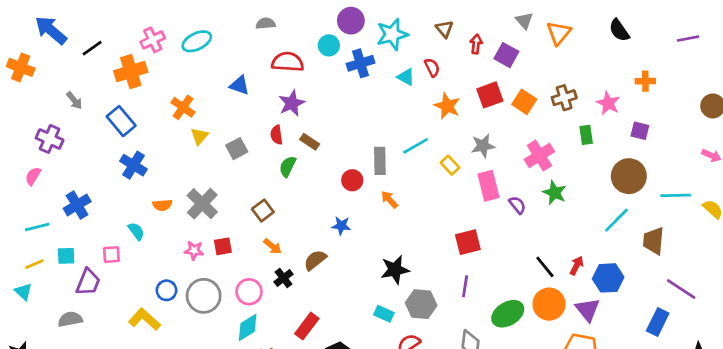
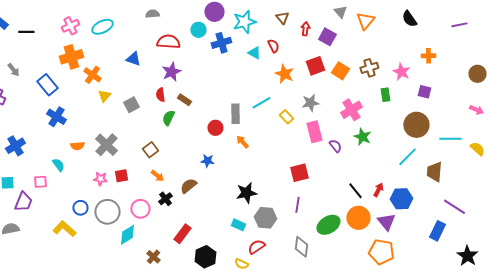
black line: (92, 48) -> (26, 32), turned 35
orange cross: (131, 72) -> (71, 57), moved
cyan diamond: (248, 327) -> (127, 235), moved

